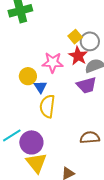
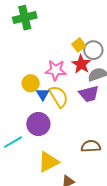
yellow semicircle: (47, 106) -> (59, 97), moved, turned 140
purple circle: (31, 142) -> (38, 124), moved
yellow triangle: (36, 163) -> (48, 162), moved, turned 40

